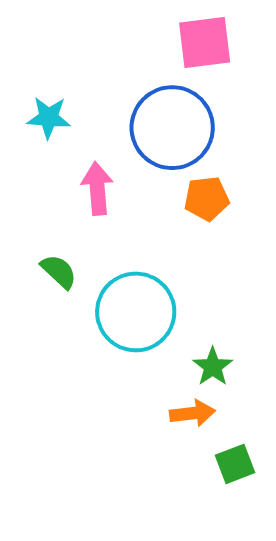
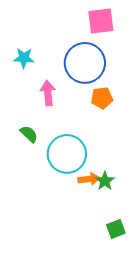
orange arrow: (192, 413) -> (89, 179), moved

